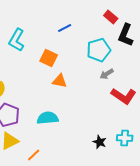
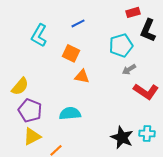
red rectangle: (111, 17) -> (133, 12), turned -56
blue line: (65, 28) -> (78, 23), moved
black star: (100, 142) -> (122, 137), size x1.6

